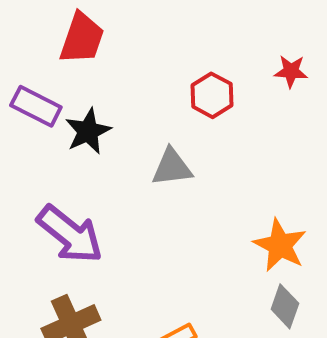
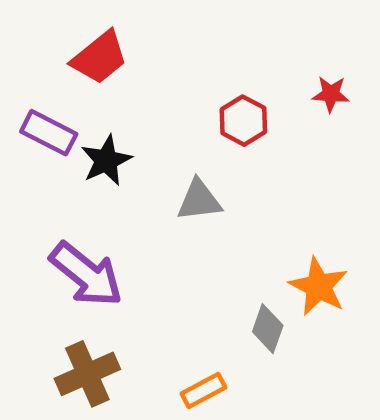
red trapezoid: (82, 38) -> (100, 58), turned 32
gray diamond: (285, 306) -> (268, 329), moved

